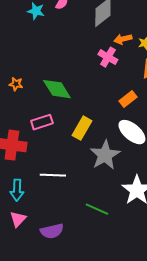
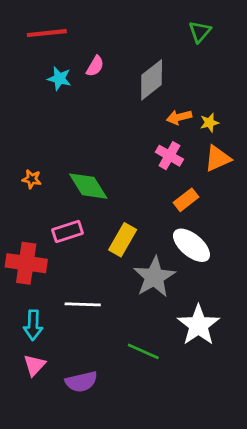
pink cross: (108, 57) -> (169, 156), moved

